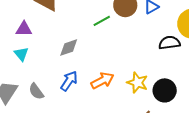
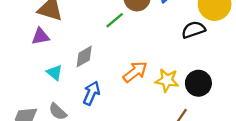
purple triangle: (24, 29) -> (40, 36), moved
cyan triangle: (21, 54) -> (55, 73), moved
orange arrow: (102, 81) -> (135, 72), moved

